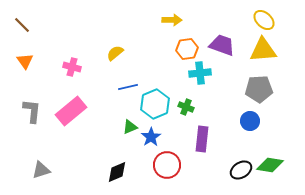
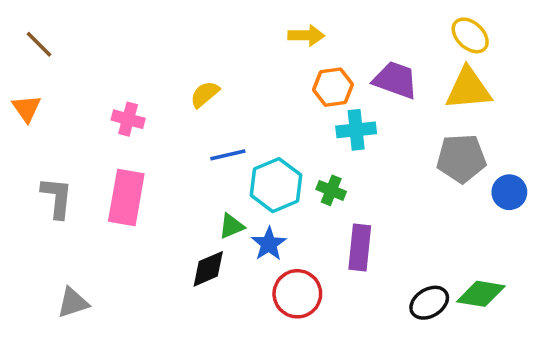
orange triangle: (25, 61) -> (27, 108), moved
pink rectangle: (71, 111) -> (126, 198), turned -40
blue circle: (250, 121) -> (509, 192), moved
black diamond: (117, 172) -> (208, 269), moved

